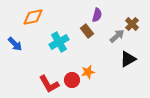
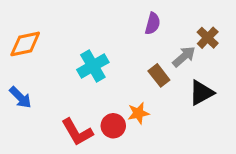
orange diamond: (33, 17) -> (25, 44), moved
brown rectangle: (87, 31) -> (159, 75), moved
blue arrow: (15, 44) -> (20, 97), moved

